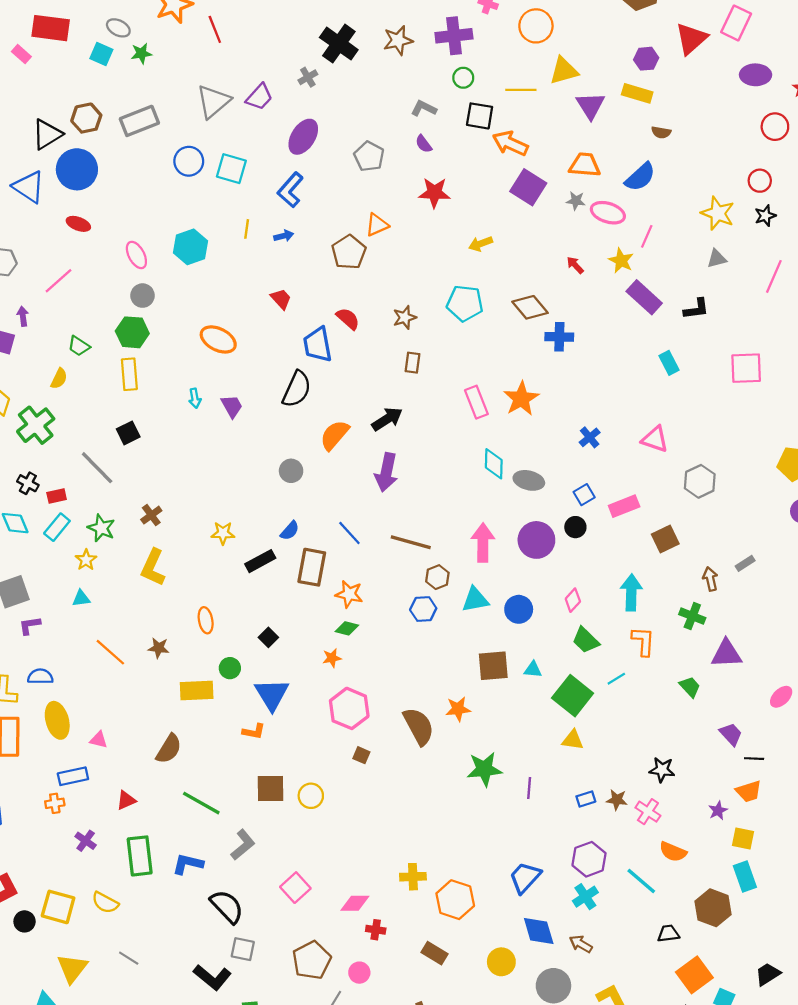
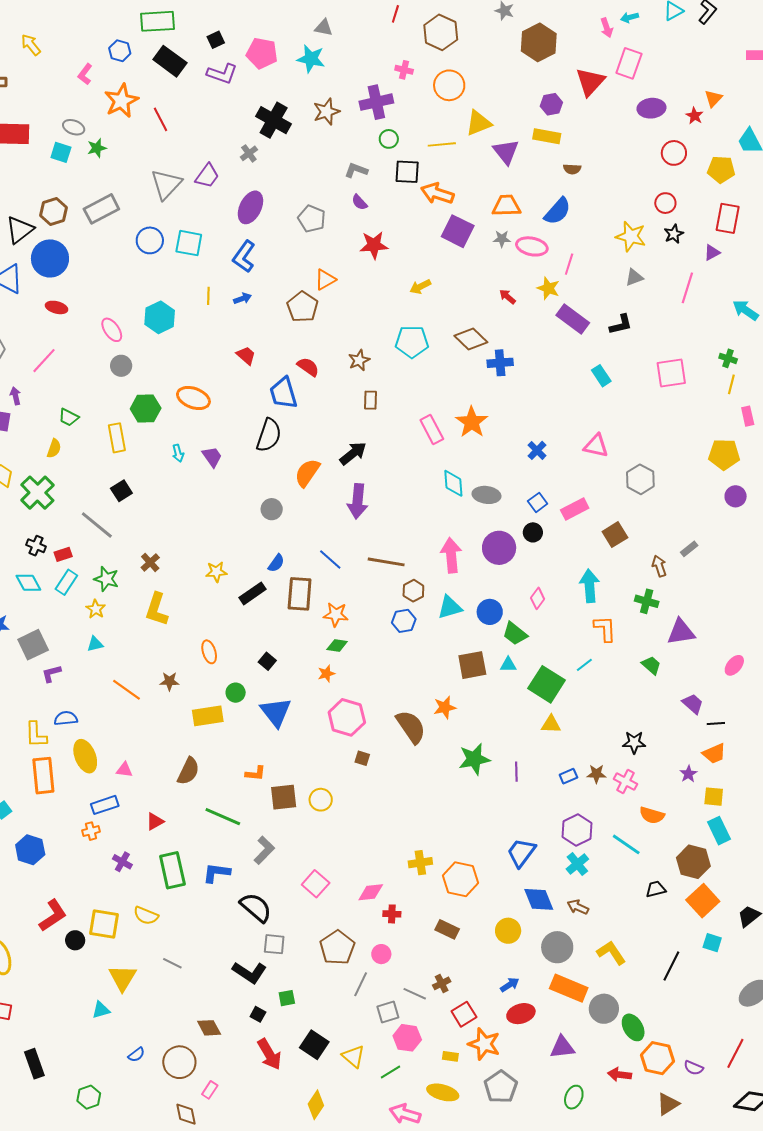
green hexagon: (132, 332) -> (146, 409), moved
green trapezoid: (586, 640) -> (515, 634), moved
orange L-shape: (254, 731) -> (255, 773), moved
orange square: (694, 975) -> (703, 901), moved

